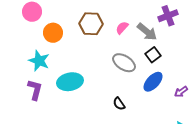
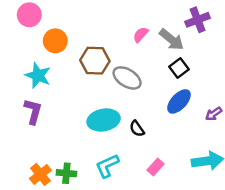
brown hexagon: (91, 24) -> (95, 61), moved
gray ellipse: (124, 63) -> (127, 78), moved
cyan ellipse: (70, 82) -> (104, 120), moved

